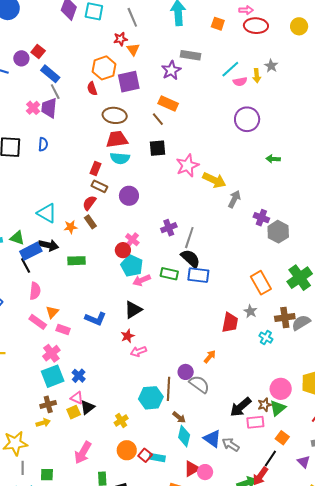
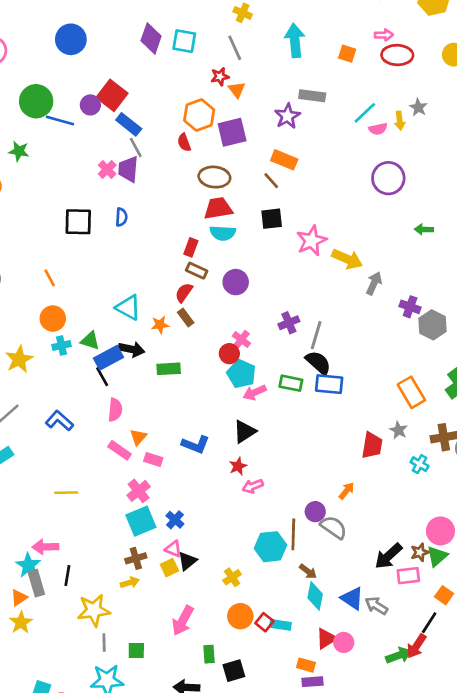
red square: (38, 51) -> (112, 95), size x1.6

